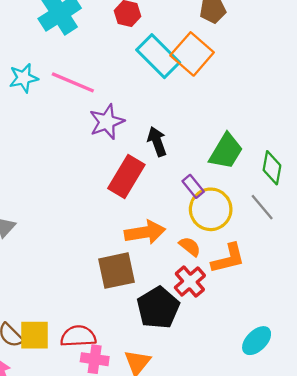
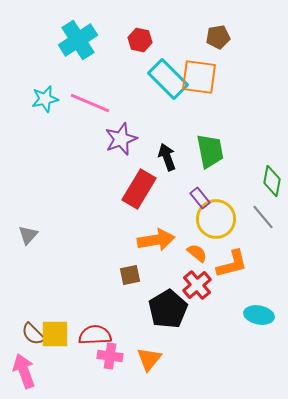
orange square: (192, 54) -> (199, 77), turned -33
green trapezoid: (226, 151) -> (210, 151), moved, turned -42
brown square: (117, 271) -> (130, 275), size x0.6
cyan ellipse: (257, 341) -> (259, 315), moved, turned 56

